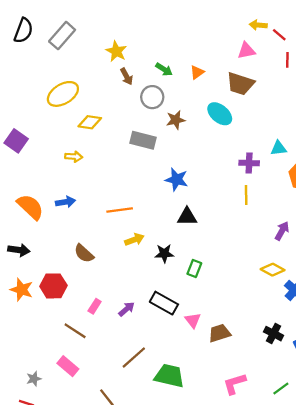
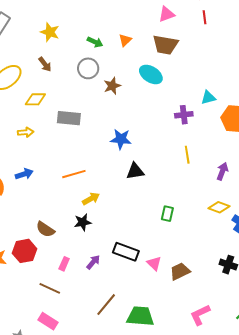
brown arrow: (127, 77) -> (45, 64), moved
gray rectangle: (143, 140) -> (69, 118), moved
yellow line: (246, 195) -> (187, 155), moved
brown semicircle: (84, 253) -> (45, 229), moved
black star: (164, 253) -> (83, 222), moved
green rectangle: (194, 268) -> (167, 214), moved

